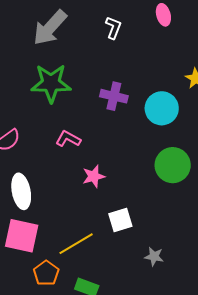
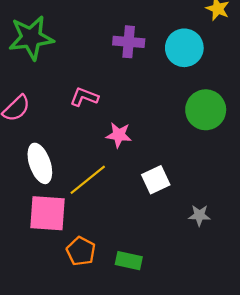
green star: (51, 83) -> (31, 38), moved
pink star: (94, 176) -> (119, 135), turned 30
yellow line: (76, 244) -> (88, 180), moved

